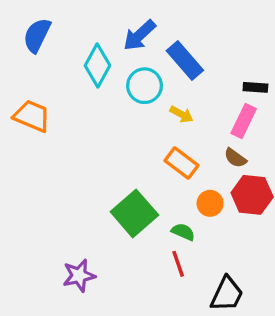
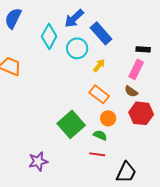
yellow arrow: (181, 114) -> (99, 65), turned -80
orange circle: (210, 203) -> (108, 118), moved
red line: (178, 264) -> (97, 154), turned -63

